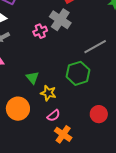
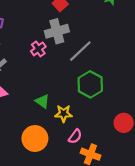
gray cross: (60, 20) -> (57, 31), turned -35
gray line: (95, 47) -> (80, 51), moved

